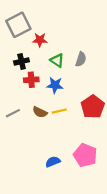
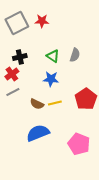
red star: (40, 40) -> (42, 21), moved
red cross: (31, 80) -> (12, 74), moved, turned -32
gray line: (13, 113) -> (13, 92), moved
blue semicircle: (53, 162) -> (38, 133), moved, size x1.6

